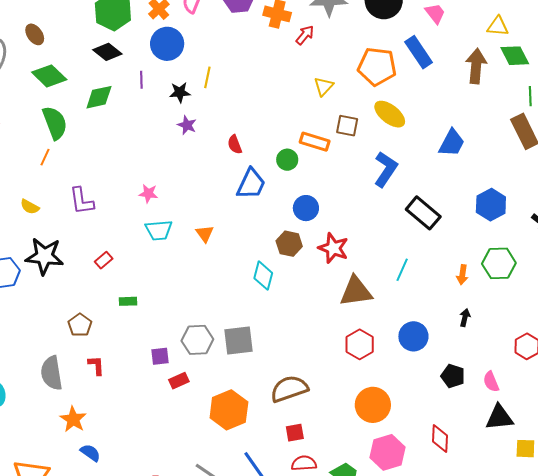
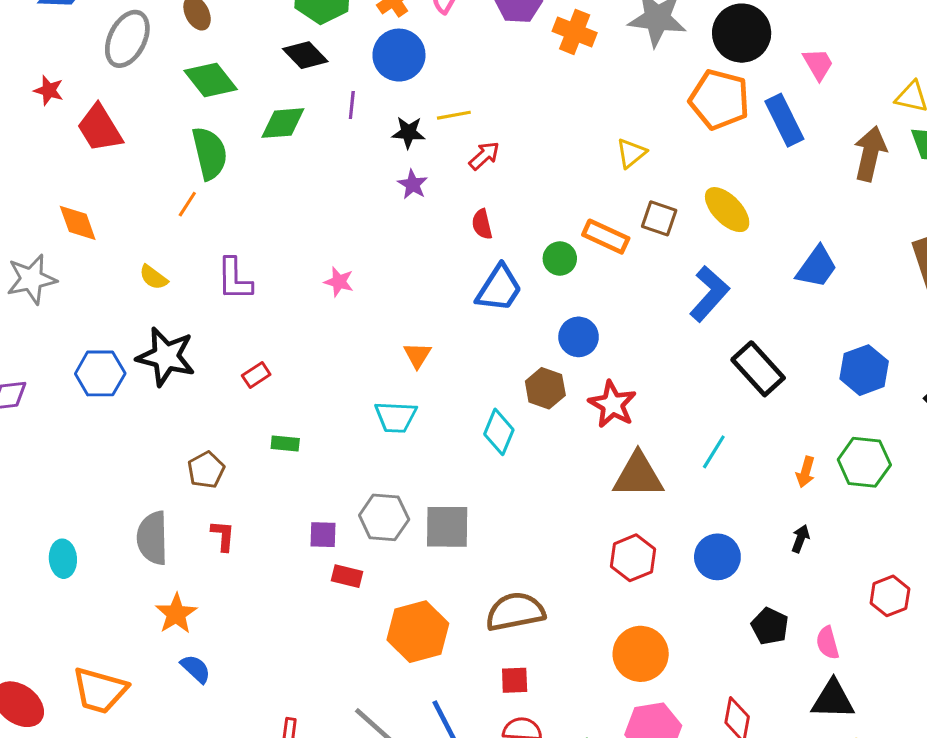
red arrow: (305, 35) -> (484, 156), moved
orange pentagon: (377, 66) -> (719, 100), moved
yellow line: (207, 77) -> (454, 115), turned 60
cyan trapezoid: (159, 230) -> (396, 417), moved
red rectangle: (179, 381) -> (347, 576), turned 30

